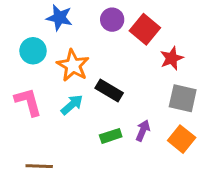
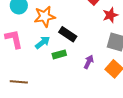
orange star: (73, 65) -> (45, 16), turned 30
green rectangle: (111, 136) -> (59, 54), moved

